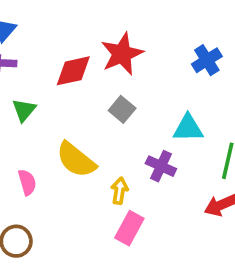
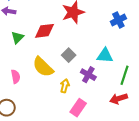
red diamond: (73, 71) -> (44, 31), moved
gray square: (122, 109) -> (69, 55), moved
pink rectangle: (129, 228) -> (78, 108), moved

